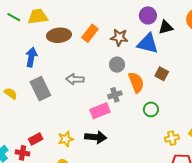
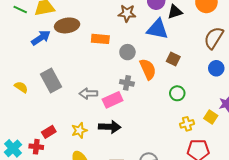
orange rectangle: (90, 33) -> (100, 39), moved, turned 60
brown star: (119, 37) -> (127, 13), moved
blue arrow: (31, 57) -> (41, 38), moved, turned 48
gray arrow: (75, 79) -> (88, 94), moved
gray cross: (115, 95) -> (127, 83), turned 32
green circle: (151, 109) -> (177, 93), moved

